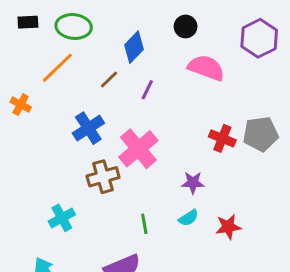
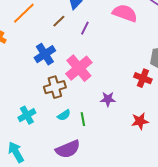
red cross: (222, 138) -> (143, 78), moved
purple star: (193, 183) -> (108, 99), moved
cyan semicircle: (188, 218) -> (64, 115), moved

